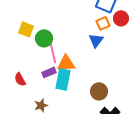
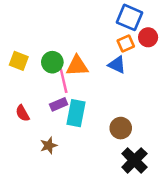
yellow square: (26, 29) -> (19, 61), moved
blue triangle: (96, 40) -> (117, 65), turned -42
orange triangle: (66, 63) -> (77, 66), moved

